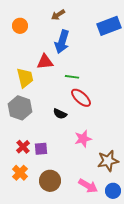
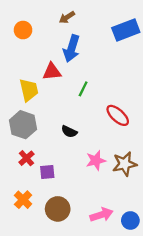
green line: (72, 77) -> (83, 89), turned -72
red ellipse: (81, 98) -> (118, 115), moved
red cross: (23, 147) -> (26, 158), moved
brown star: (108, 161) -> (125, 164), moved
pink arrow: (88, 186) -> (102, 215), turned -48

